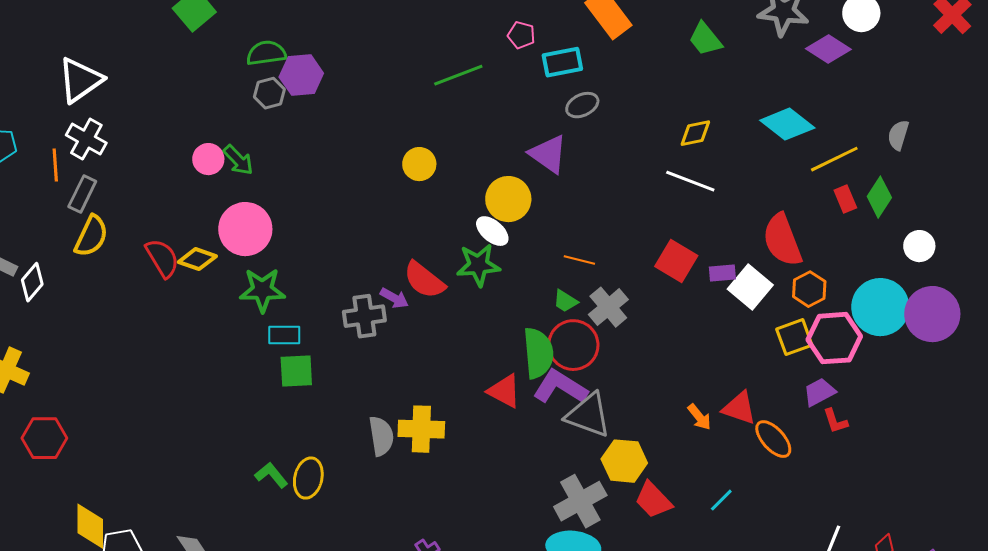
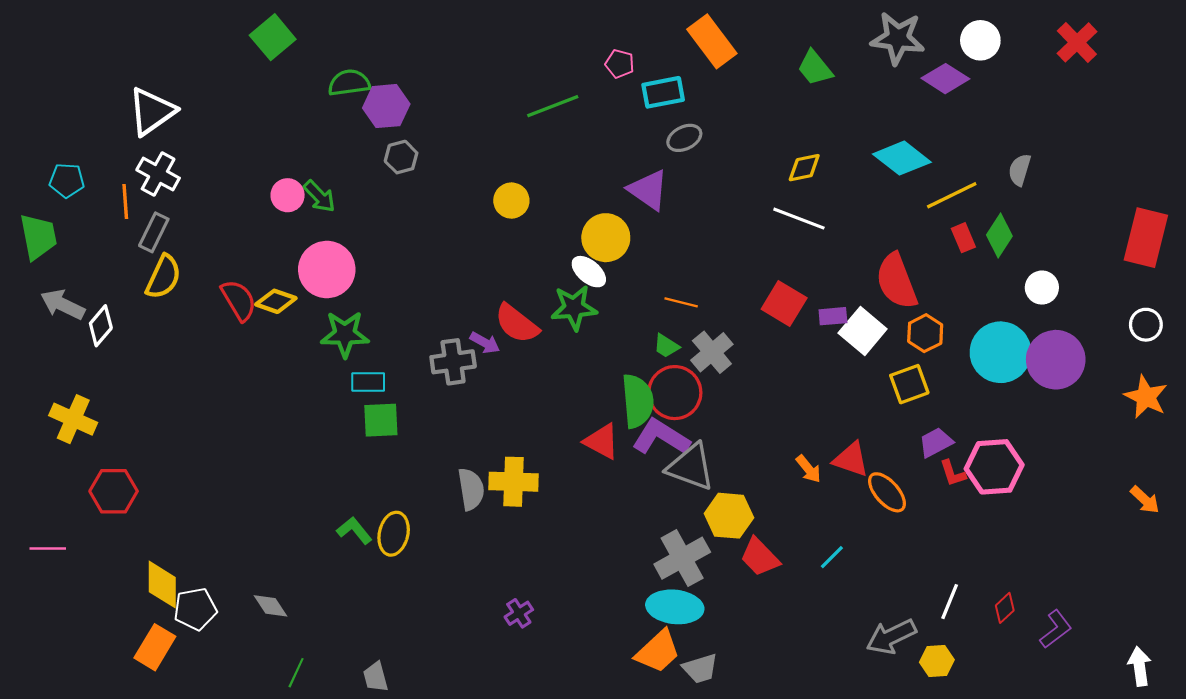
gray hexagon: (269, 93) -> (401, 157), moved
pink hexagon: (834, 338) -> (994, 467), moved

